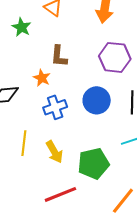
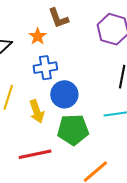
brown L-shape: (59, 56) -> (58, 18), turned -35
blue circle: (97, 100) -> (64, 94), moved

